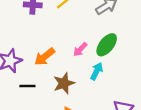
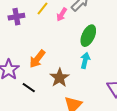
pink arrow: (80, 49) -> (62, 15), moved
black line: (27, 86) -> (29, 88), turned 48

